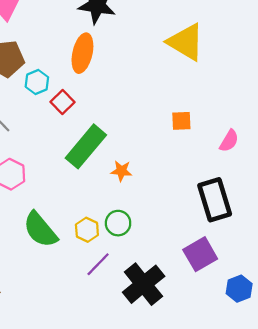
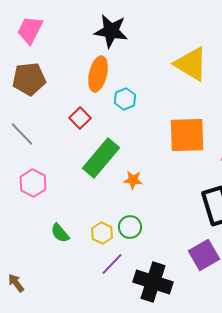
cyan hexagon: (37, 82) -> (125, 99), moved
orange square: (181, 121) -> (187, 135), size x2.0
green semicircle: (40, 230) -> (60, 233), size x0.6
black cross: (144, 284) -> (153, 282), turned -33

